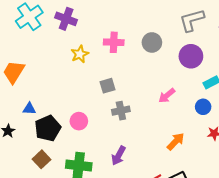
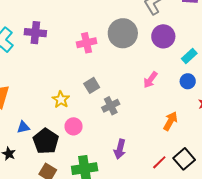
gray circle: (152, 42) -> (123, 33), size x1.5
yellow star: (80, 54) -> (61, 99), moved

